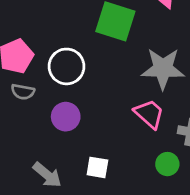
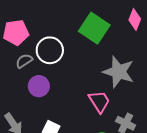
gray semicircle: (23, 92) -> (24, 61), moved, turned 120

